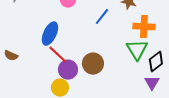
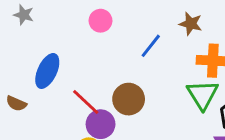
blue ellipse: (50, 34) -> (47, 71), moved
brown circle: (93, 64) -> (129, 99), moved

